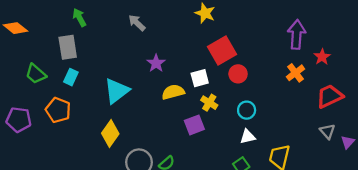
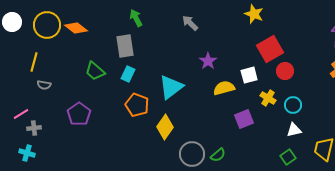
yellow cross: (209, 103) -> (268, 98), moved
orange pentagon: (58, 110) -> (137, 105), moved
purple pentagon: (19, 120) -> (79, 114), turned 30

